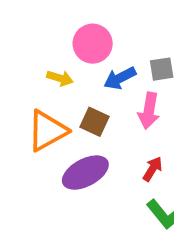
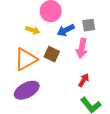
purple ellipse: (85, 173) -> (27, 90), moved

